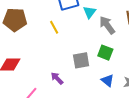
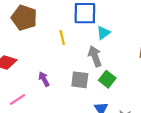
gray arrow: (107, 25) -> (95, 56), moved
purple arrow: (57, 78) -> (44, 79), moved

